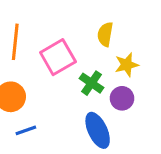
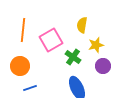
purple circle: (122, 98) -> (103, 66), moved

